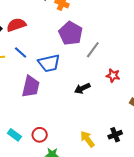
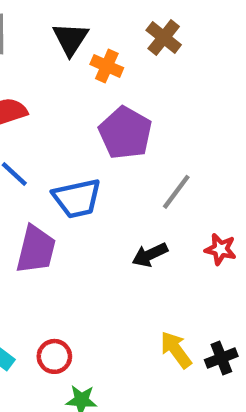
gray line: (93, 50) -> (176, 192), moved
red star: (113, 76) -> (220, 249), moved
yellow arrow: (87, 139) -> (176, 350), moved

